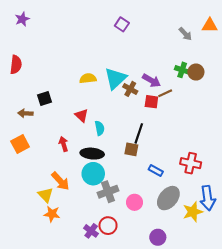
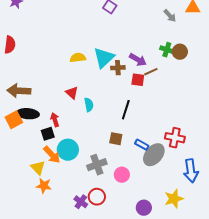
brown cross: (130, 89) -> (118, 68), turned -32
black square: (44, 98) -> (48, 134), moved
brown arrow: (25, 113) -> (19, 91), size x1.6
brown square: (131, 149) -> (116, 139), moved
black ellipse: (92, 154) -> (28, 114), moved
cyan circle: (93, 174) -> (68, 150), moved
gray ellipse: (168, 198) -> (154, 155), moved
yellow star: (193, 212) -> (174, 199), moved

